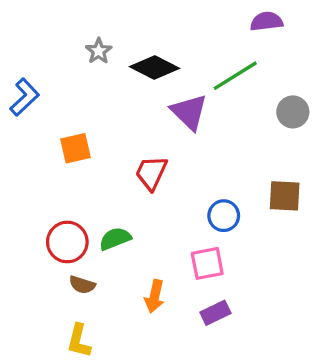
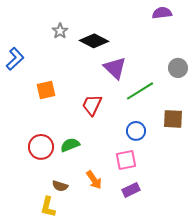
green line: (235, 76) -> (140, 91), moved
brown semicircle: (82, 285) -> (60, 186), moved
orange arrow: (155, 296) -> (94, 180), turned -48

